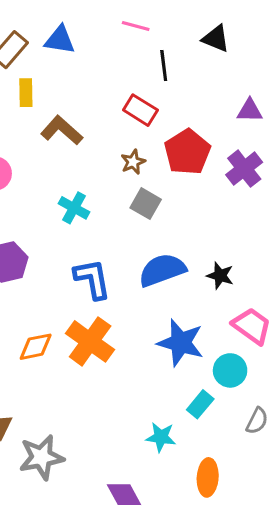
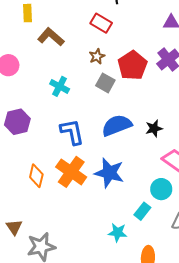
red pentagon: (187, 152) -> (133, 65), moved
black star: (220, 276) -> (154, 128), turned -30
blue star: (181, 343) -> (109, 173), moved
orange diamond: (36, 347) -> (36, 176), turned -65

